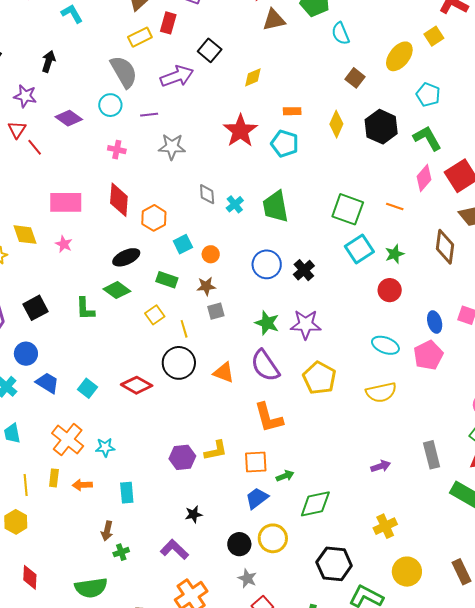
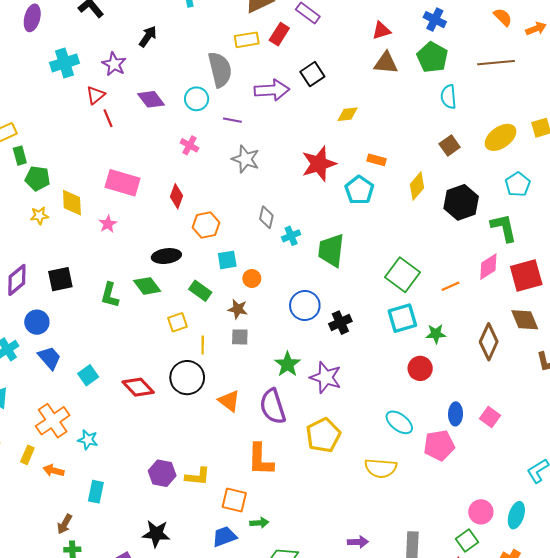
red diamond: (119, 200) -> (177, 196), size x0.7
orange line: (395, 207) -> (450, 286), turned -60
black star: (194, 514) -> (156, 534), size x1.5

